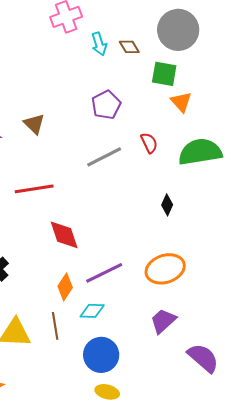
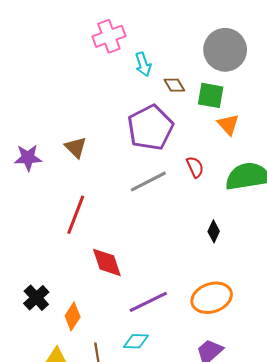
brown diamond: (129, 47) -> (174, 85), moved
purple pentagon: (106, 105) -> (150, 128), size x1.5
red line: (34, 189) -> (76, 215), turned -60
orange diamond: (65, 287) -> (73, 316), moved

